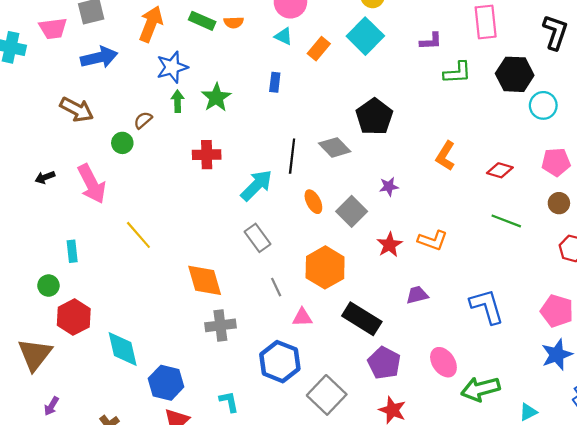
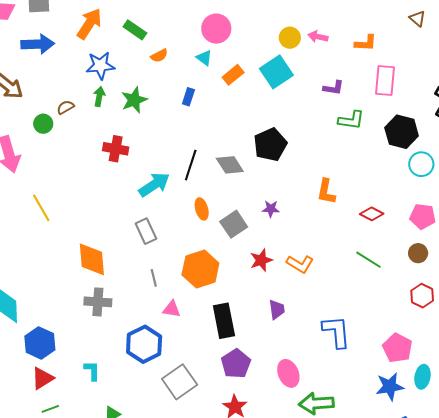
orange semicircle: (234, 22) -> (159, 56), moved, turned -36
orange L-shape: (445, 156) -> (326, 192), turned -32
purple trapezoid: (417, 295) -> (277, 309), turned 85
black rectangle: (362, 319) -> (224, 321), turned 36

